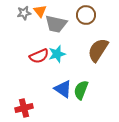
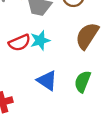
green semicircle: (81, 90) -> (83, 82), moved

